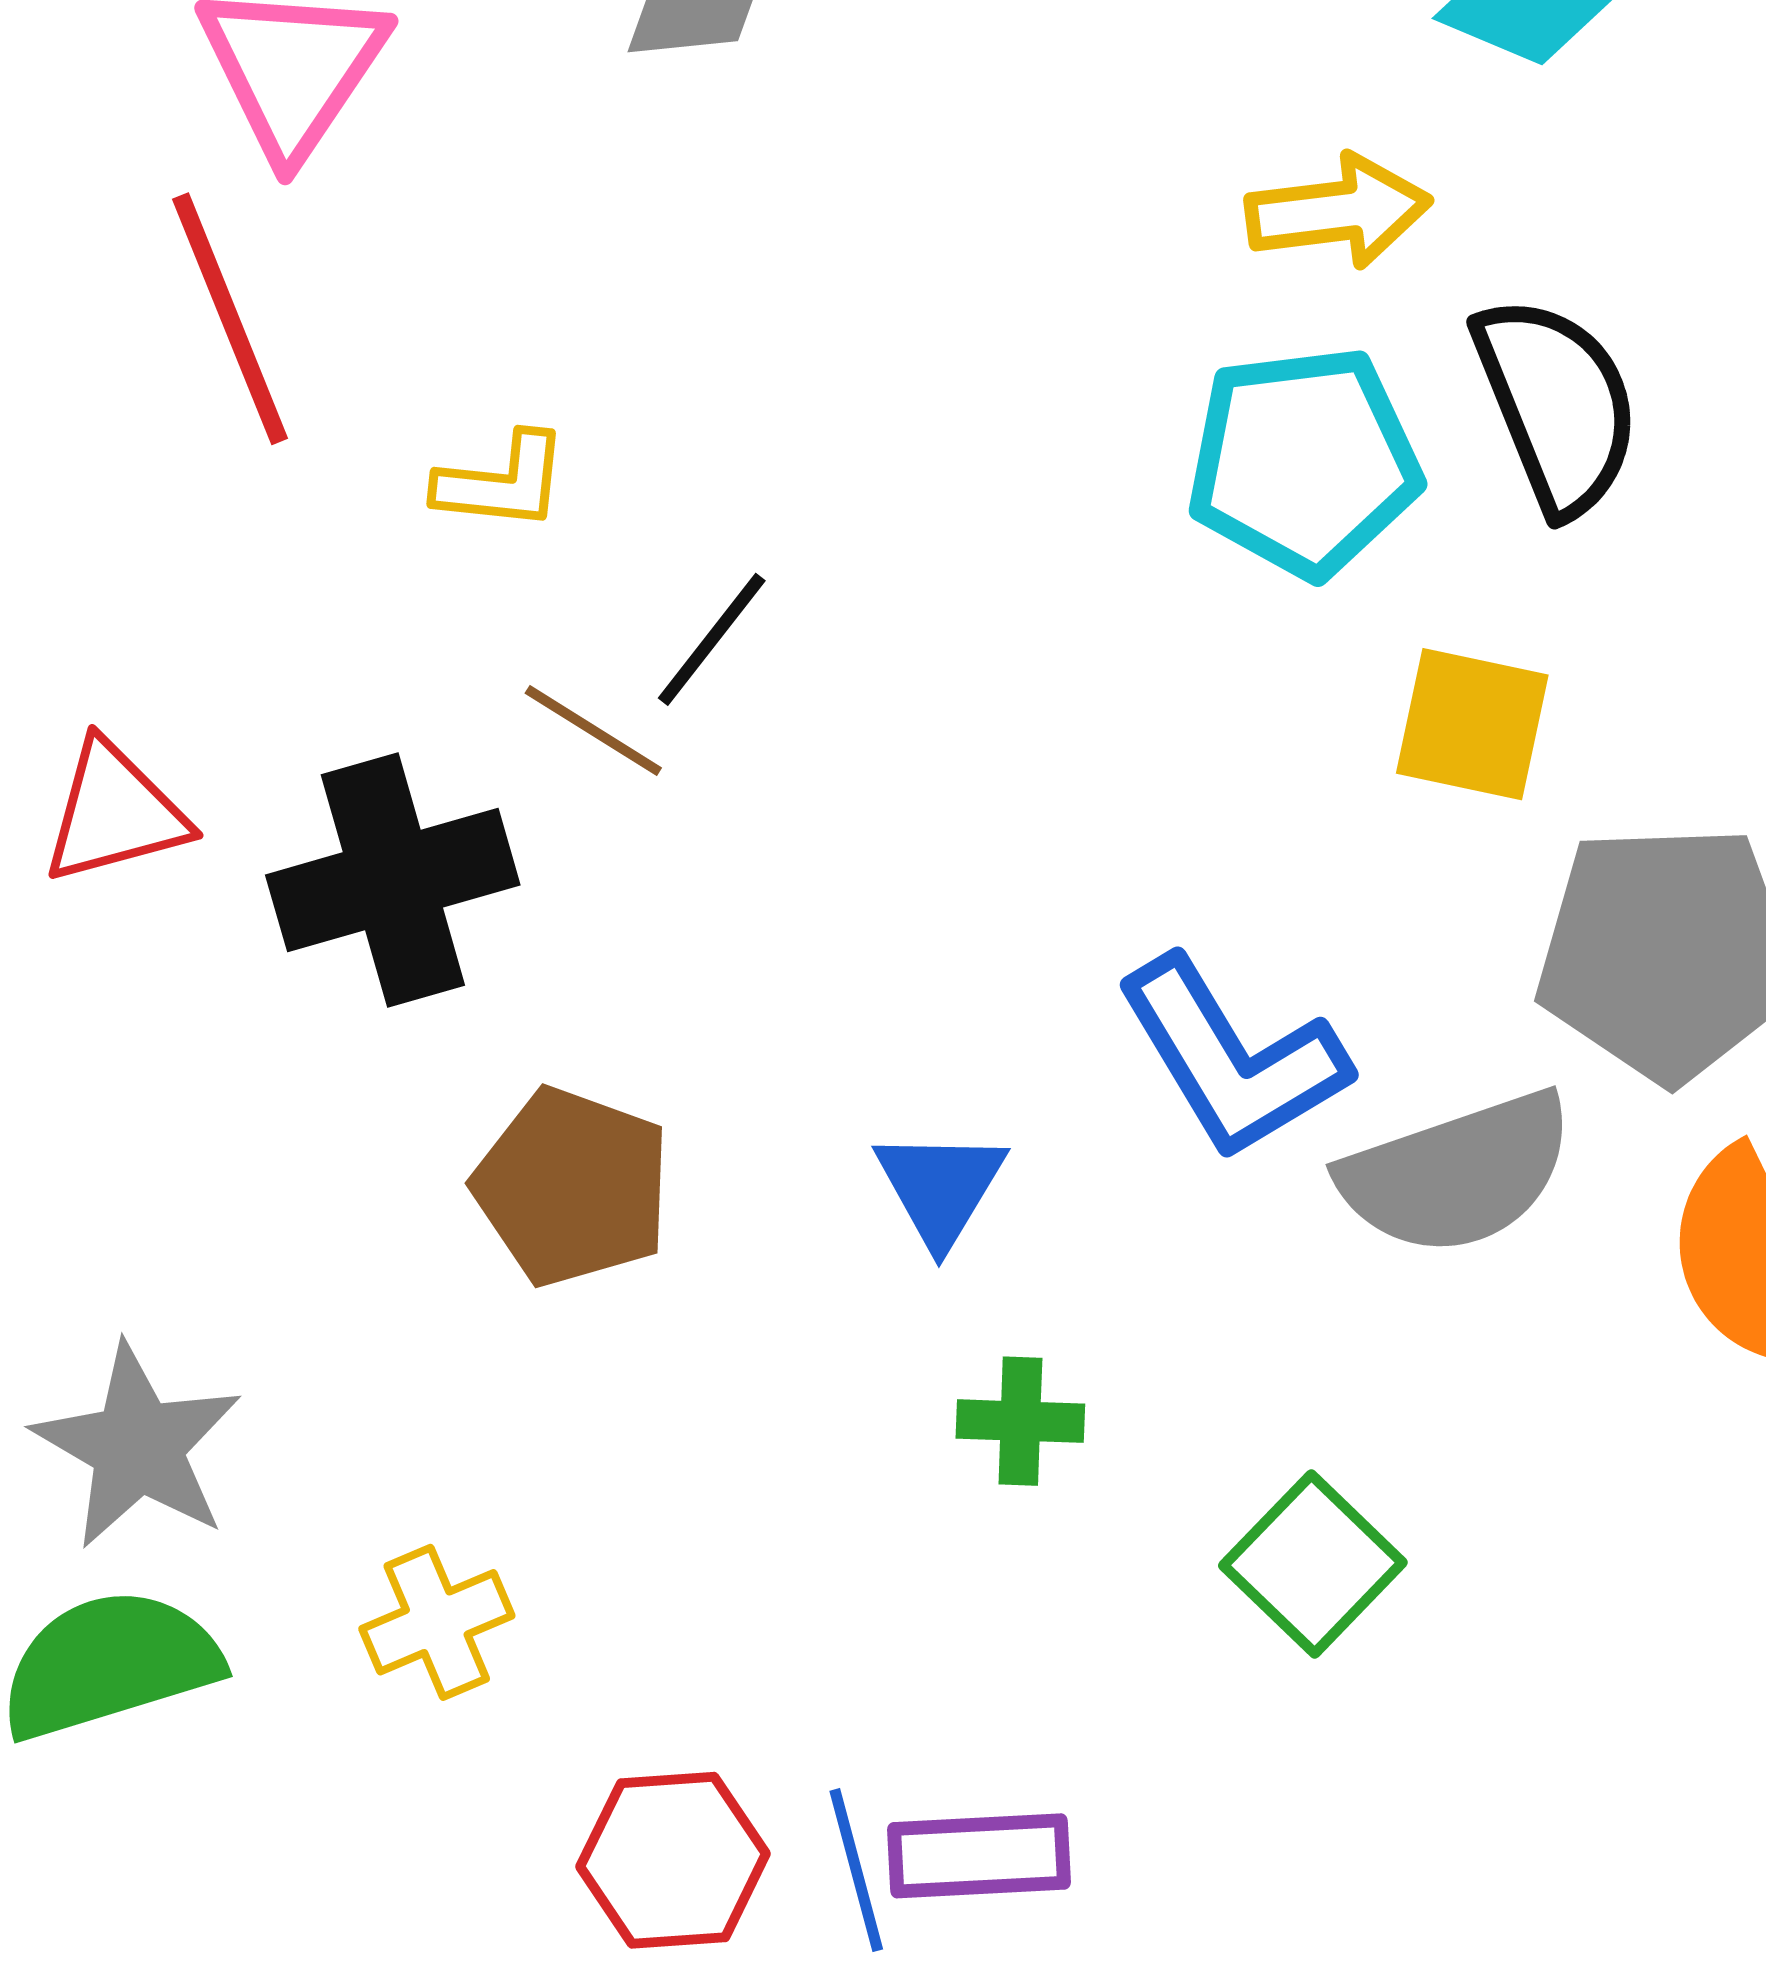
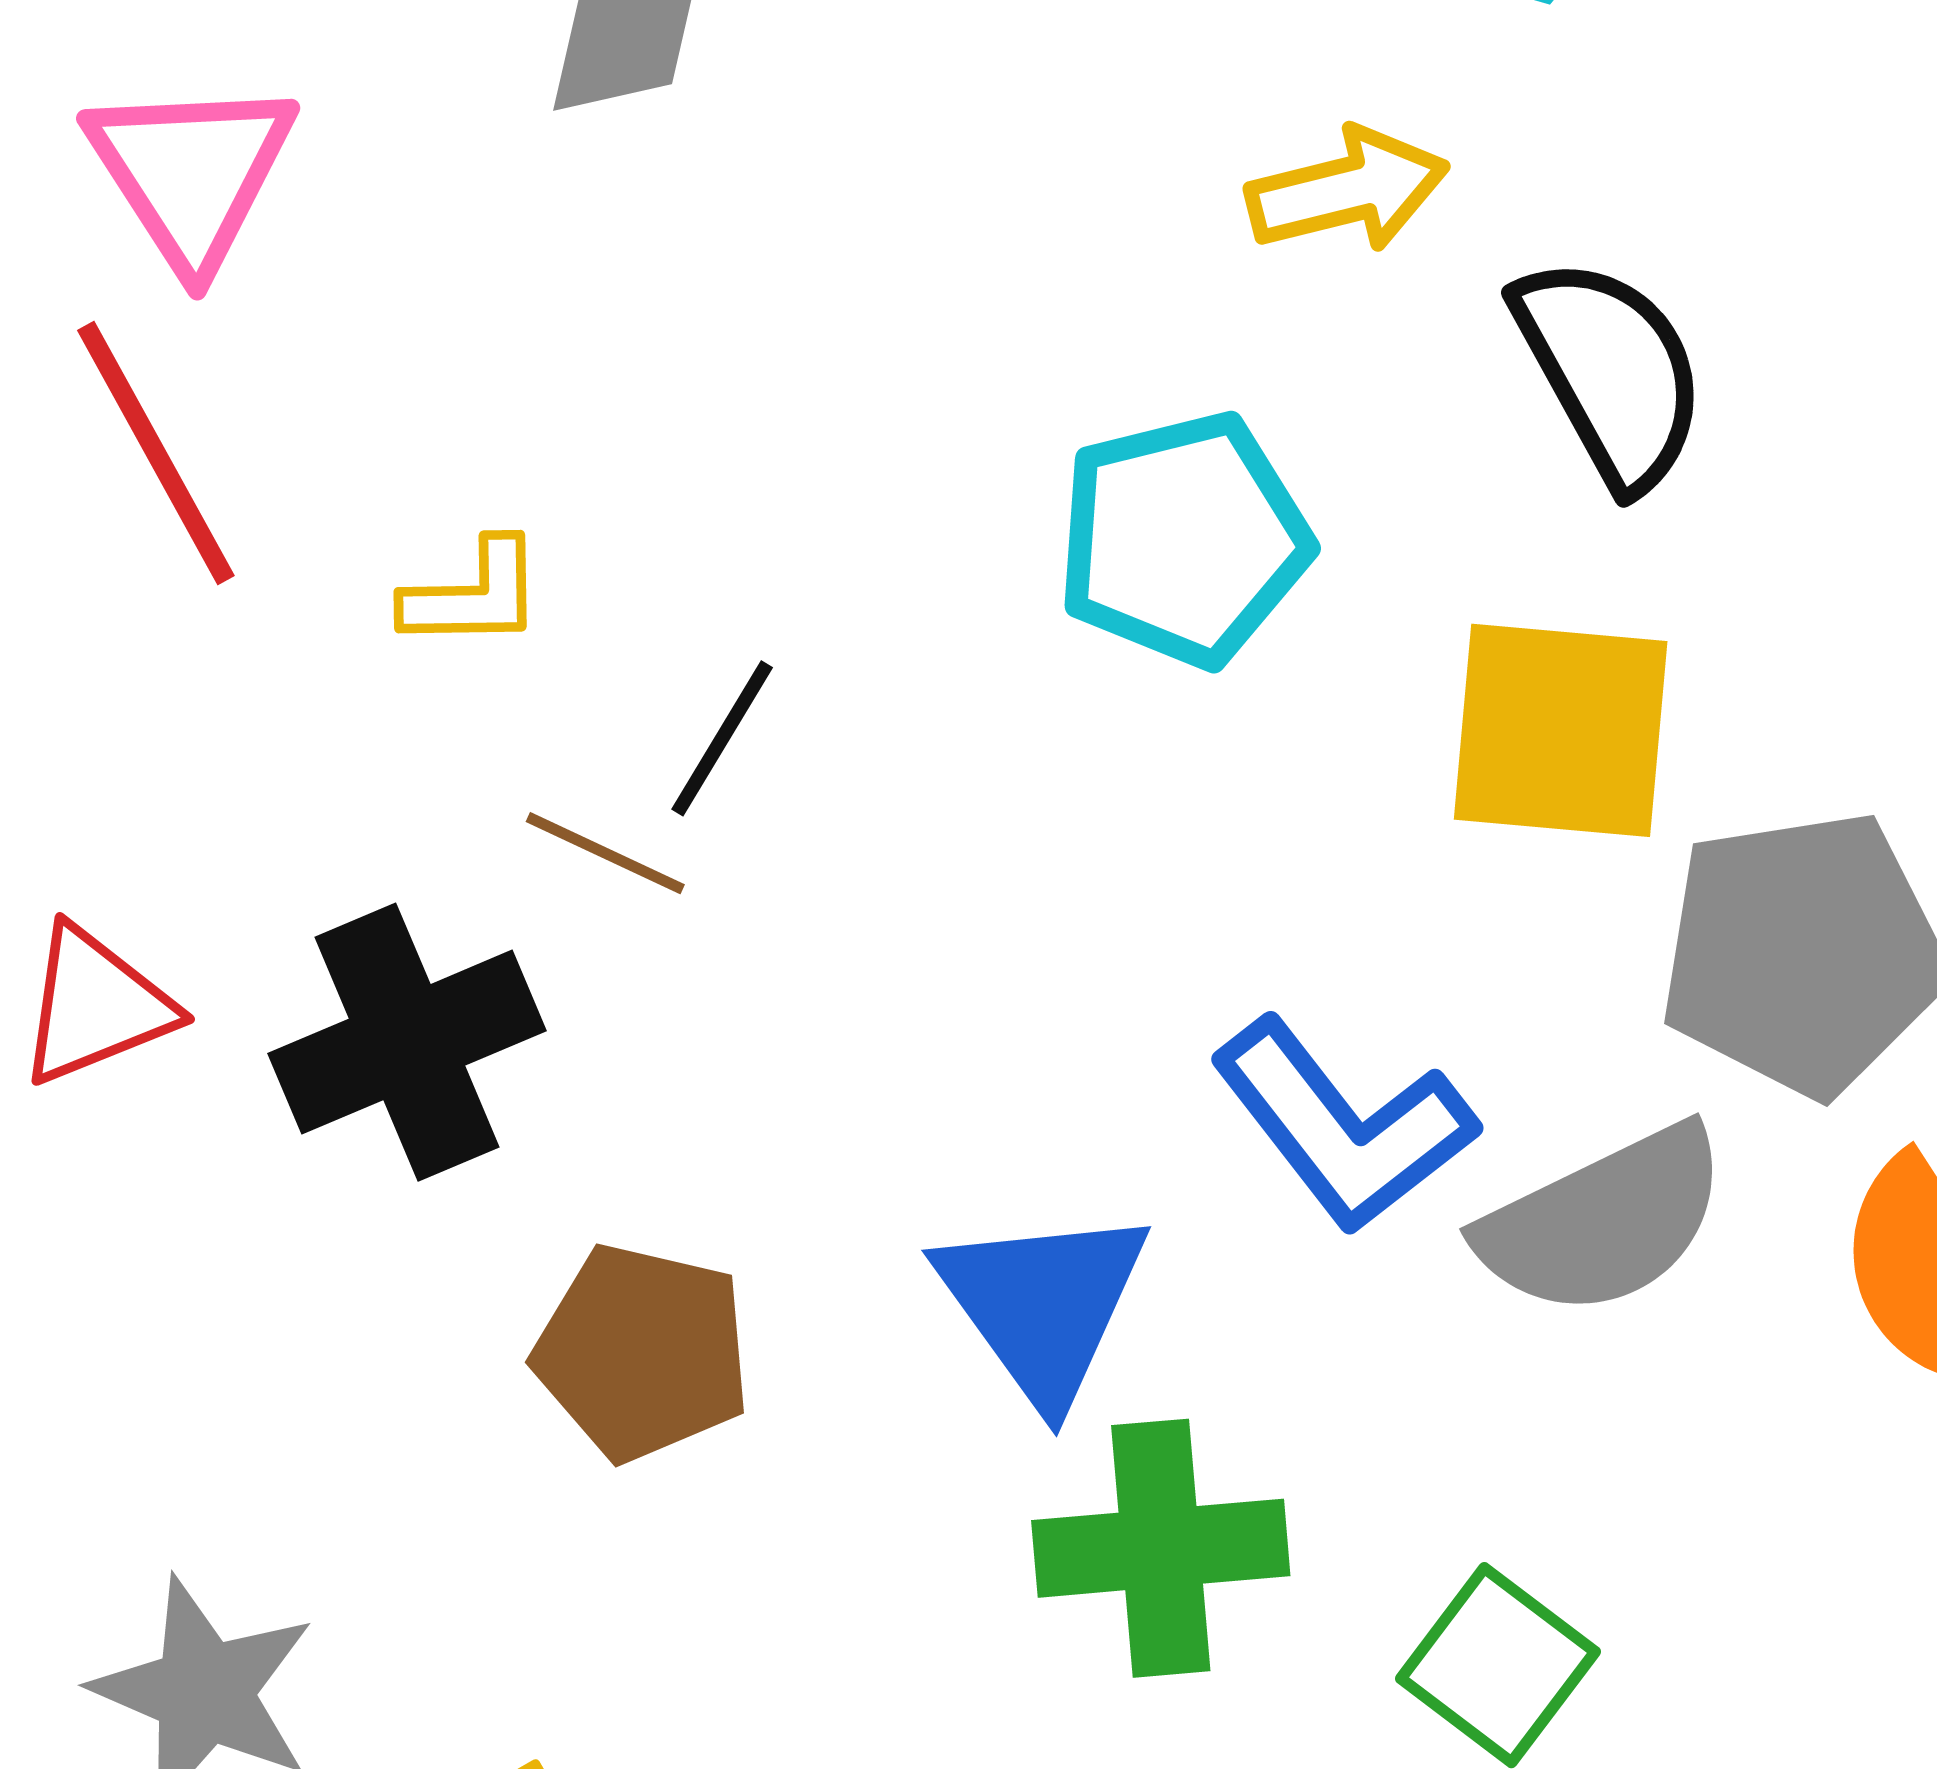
cyan pentagon: (1304, 462) -> (1183, 539), moved
yellow square: (1472, 724) -> (1561, 730), size x1.4
blue triangle: (940, 1187) -> (1043, 1305), size x1.5
green cross: (1020, 1421) -> (1161, 1548), size x1.8

